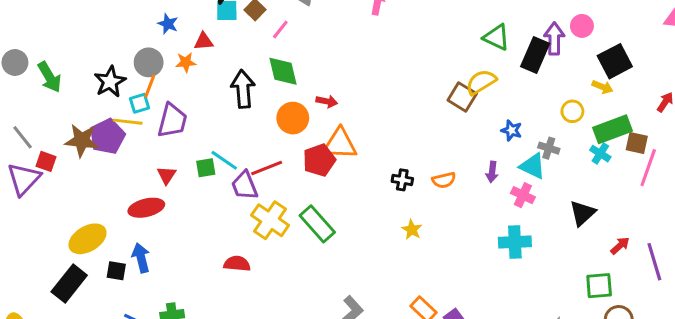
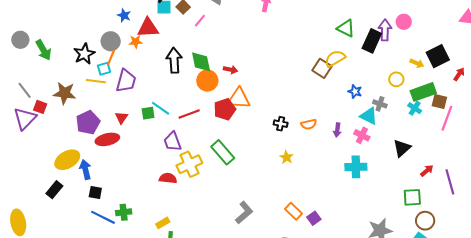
red triangle: (204, 41) -> (148, 28), size x1.6
black square: (615, 61) -> (438, 56), moved
green diamond: (283, 71) -> (201, 62), moved
purple pentagon: (107, 136) -> (88, 122), moved
purple arrow: (492, 172) -> (337, 130), moved
purple trapezoid: (245, 186) -> (172, 142), moved
yellow cross: (270, 220) -> (189, 164), moved, turned 30
blue arrow: (141, 258) -> (85, 169), moved
black square: (116, 271) -> (95, 193), moved
black rectangle: (69, 283) -> (54, 190), size x0.7

